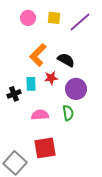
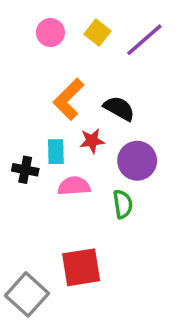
yellow square: (54, 18) -> (97, 33), turned 32
black cross: (14, 94) -> (25, 170), turned 32
pink semicircle: (40, 115) -> (74, 186), moved

